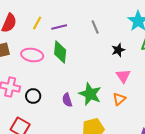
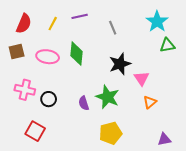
purple line: (59, 27) -> (80, 16), moved
black star: (118, 50) -> (120, 64), moved, size x1.5
orange triangle: (119, 99) -> (150, 102), moved

